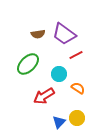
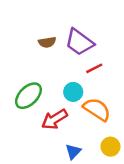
green ellipse: (28, 64) -> (28, 96), moved
orange semicircle: (78, 88) -> (97, 109), size x1.6
yellow circle: (77, 118) -> (110, 147), moved

